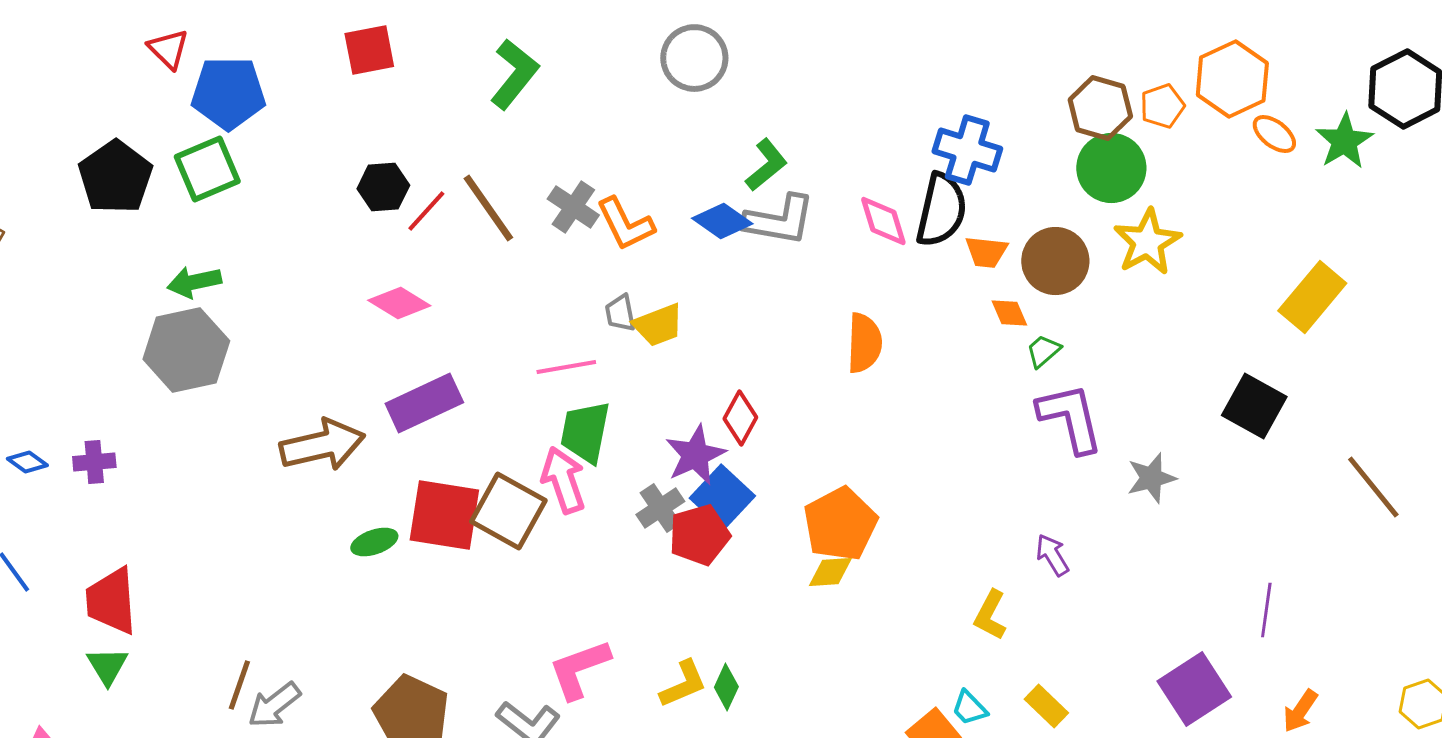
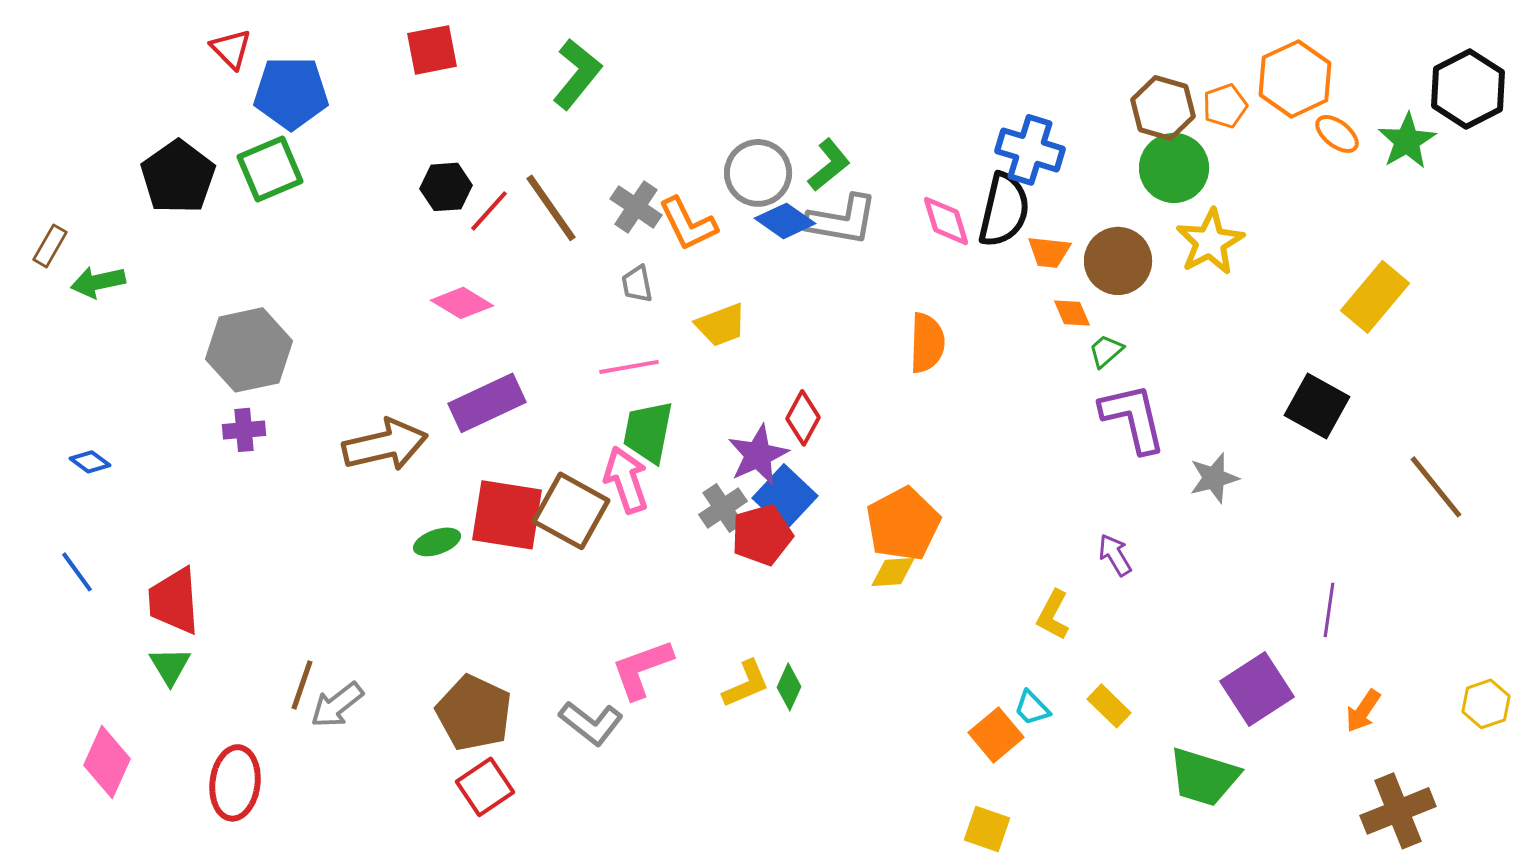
gray circle: (694, 58) -> (758, 173), moved
green arrow: (194, 282) -> (98, 282), moved
gray trapezoid: (620, 313) -> (637, 284), moved
purple cross: (94, 462) -> (244, 430), moved

